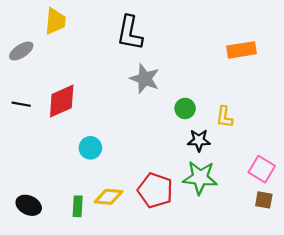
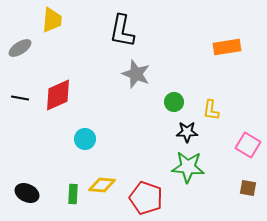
pink square: (262, 169) -> (248, 145), moved
red pentagon: (155, 190) -> (146, 198), moved

